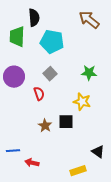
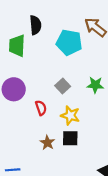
cyan pentagon: (52, 42) -> (69, 42), moved
gray square: (50, 74) -> (63, 86), moved
yellow star: (82, 102) -> (70, 115), moved

